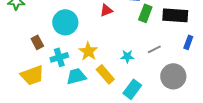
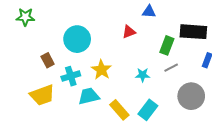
red triangle: (106, 10) -> (129, 32), moved
green rectangle: (145, 13) -> (167, 45), moved
yellow rectangle: (105, 74) -> (119, 110), moved

